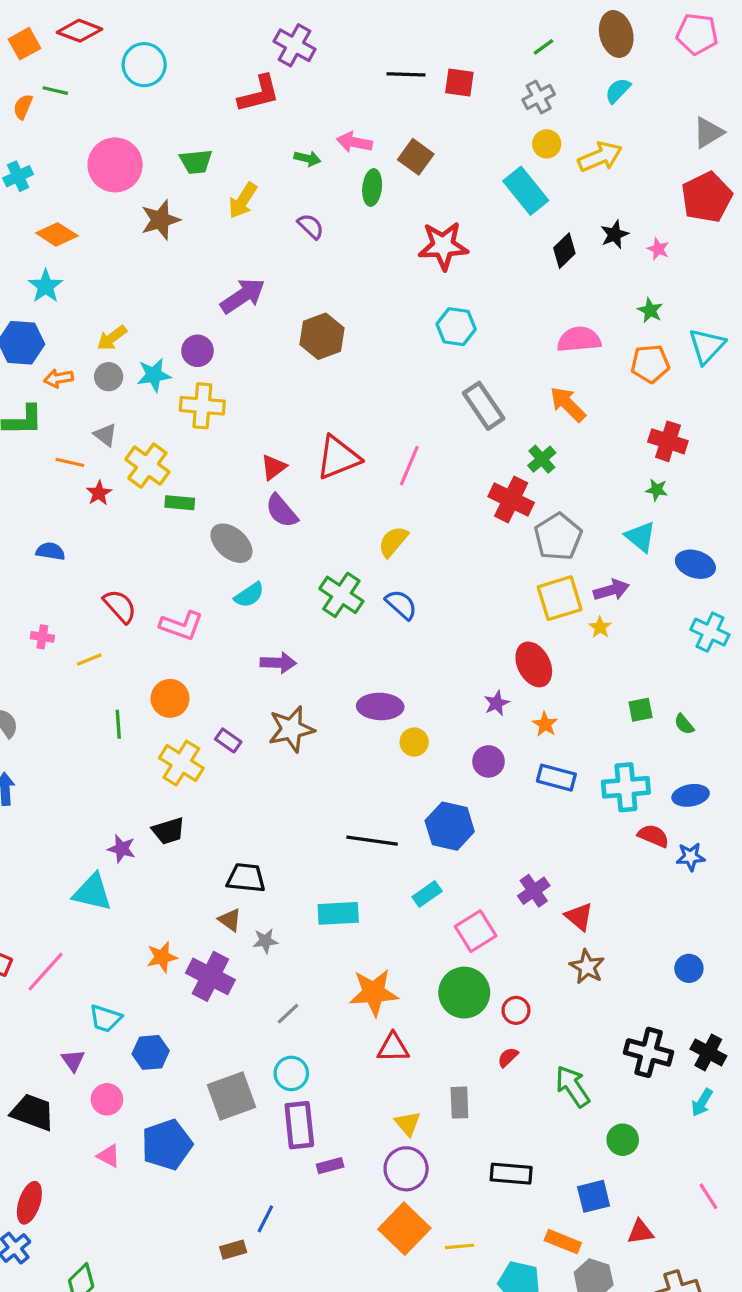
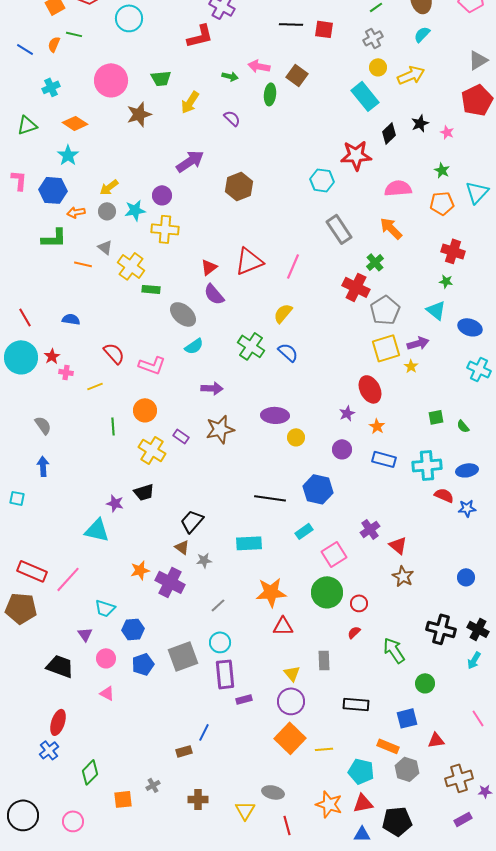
red star: (443, 246) -> (356, 155), moved
red star: (99, 493) -> (52, 356), moved
black trapezoid: (246, 878) -> (192, 521), turned -55
blue pentagon: (167, 1145) -> (143, 664), moved, size x0.7

